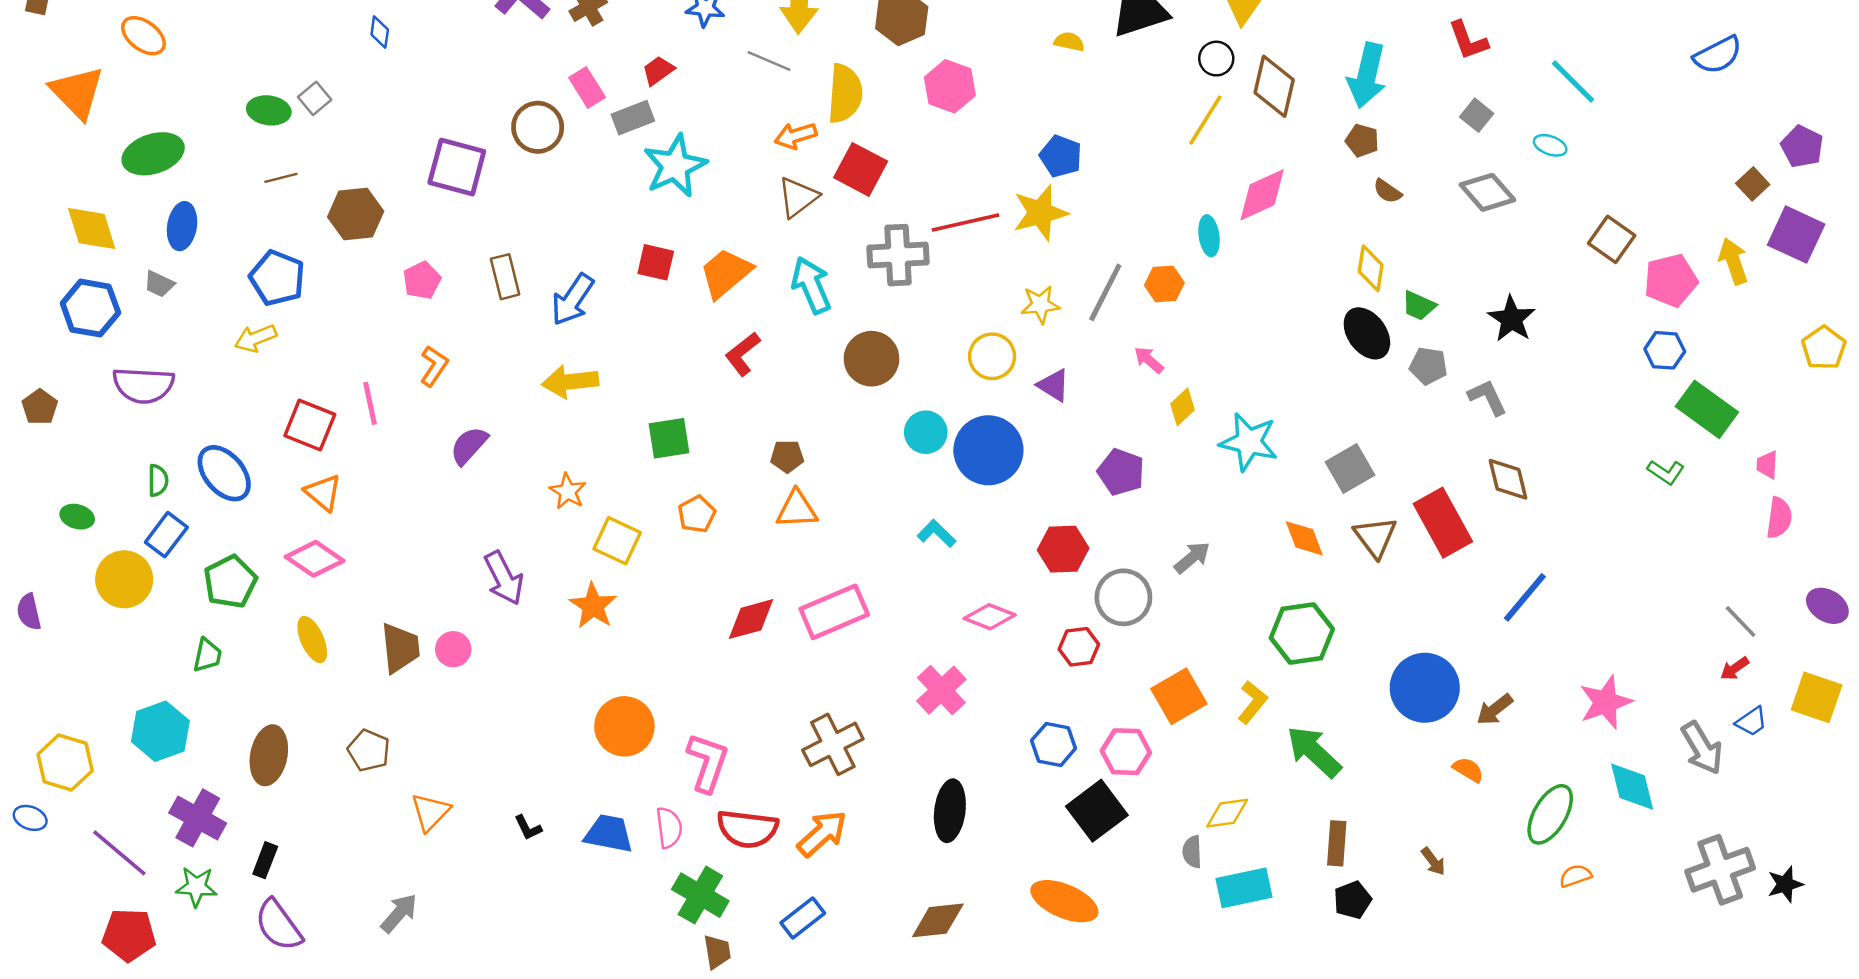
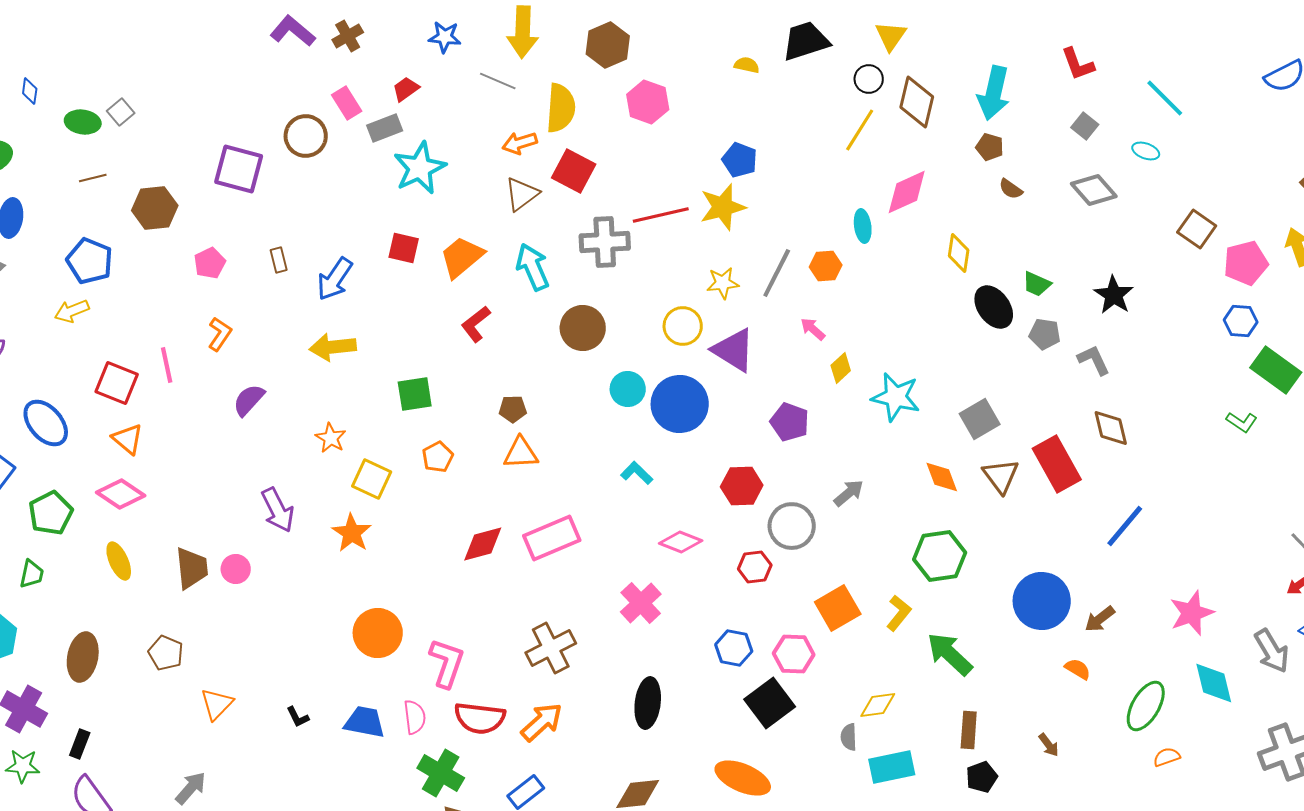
blue diamond: (380, 32) -> (30, 91), moved
yellow diamond: (1371, 268) -> (959, 253), moved
brown rectangle: (505, 277) -> (279, 260), size x0.7
purple triangle: (1054, 385) -> (734, 350), size x1.6

